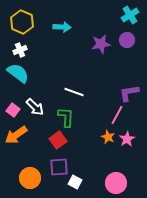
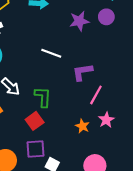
white line: (74, 92) -> (51, 53), moved
purple L-shape: (129, 93) -> (82, 72), moved
orange star: (108, 137) -> (82, 126), moved

